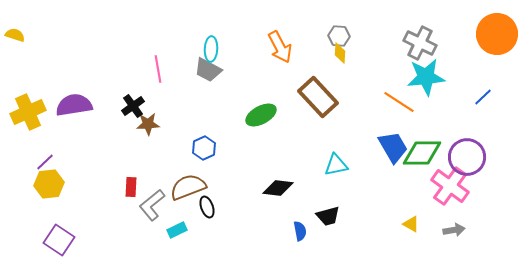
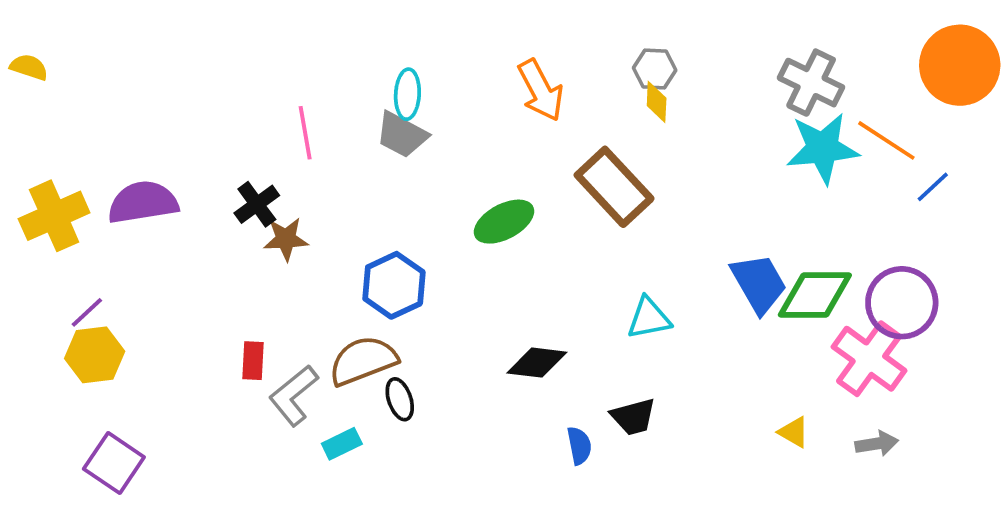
orange line: (399, 102) -> (886, 140), moved
blue hexagon: (204, 148) -> (394, 285), size x1.4

